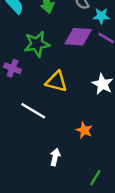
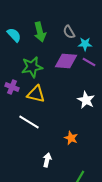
yellow triangle: (56, 82) -> (36, 94), moved

